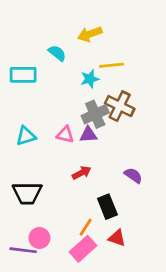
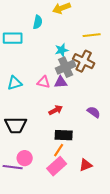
cyan semicircle: (57, 53) -> (38, 22), turned 64
yellow line: (112, 65) -> (92, 35), moved
cyan star: (90, 79) -> (62, 50), moved
black rectangle: (107, 207) -> (64, 135), moved, turned -66
red triangle: (117, 238) -> (86, 165), moved, turned -40

